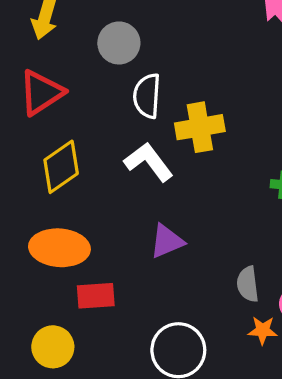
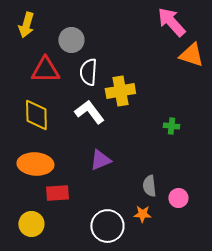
red triangle: (41, 93) -> (45, 70), moved, turned 32
yellow diamond: (61, 167) -> (36, 115), turned -56
orange star: (263, 330) -> (142, 214), moved

